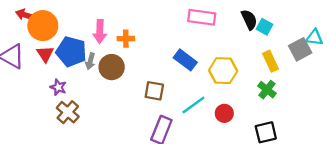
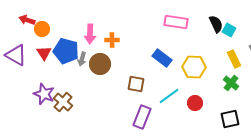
orange circle: (43, 26) -> (42, 29), size x0.6
purple star: (58, 87) -> (44, 94), moved, size x1.5

